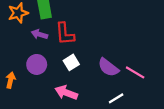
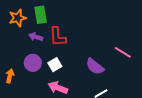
white square: (71, 62) -> (55, 65), moved
pink line: (135, 72) -> (123, 52), moved

